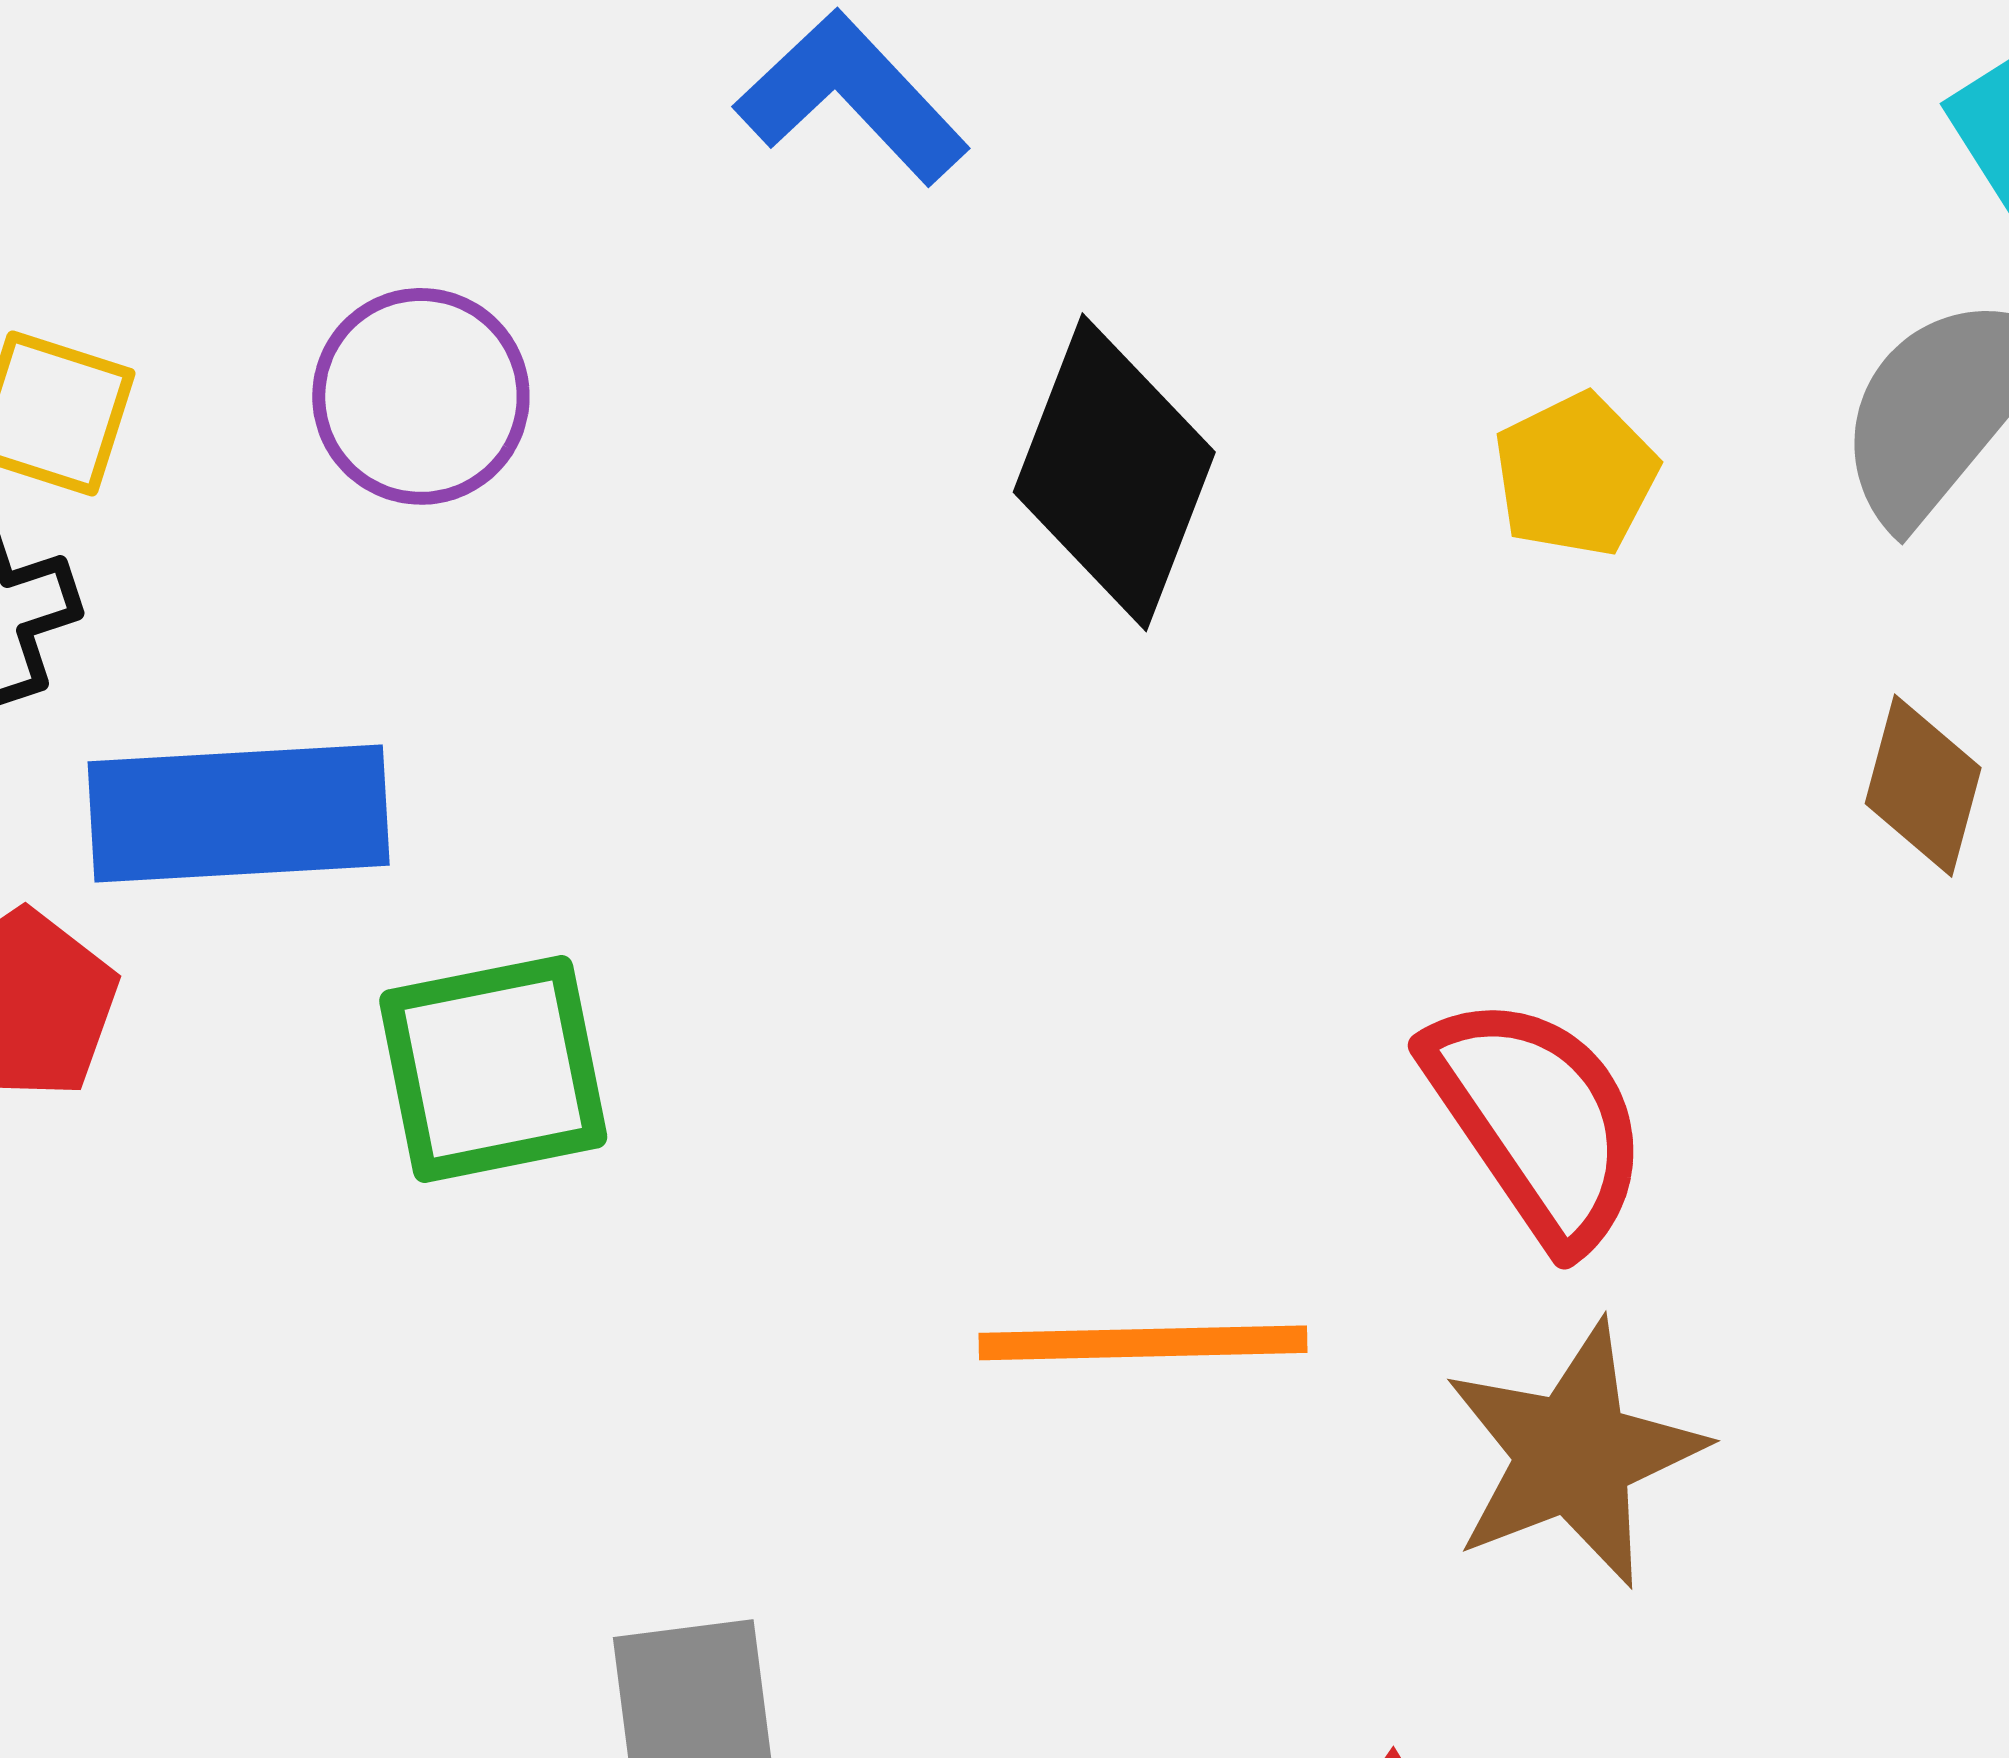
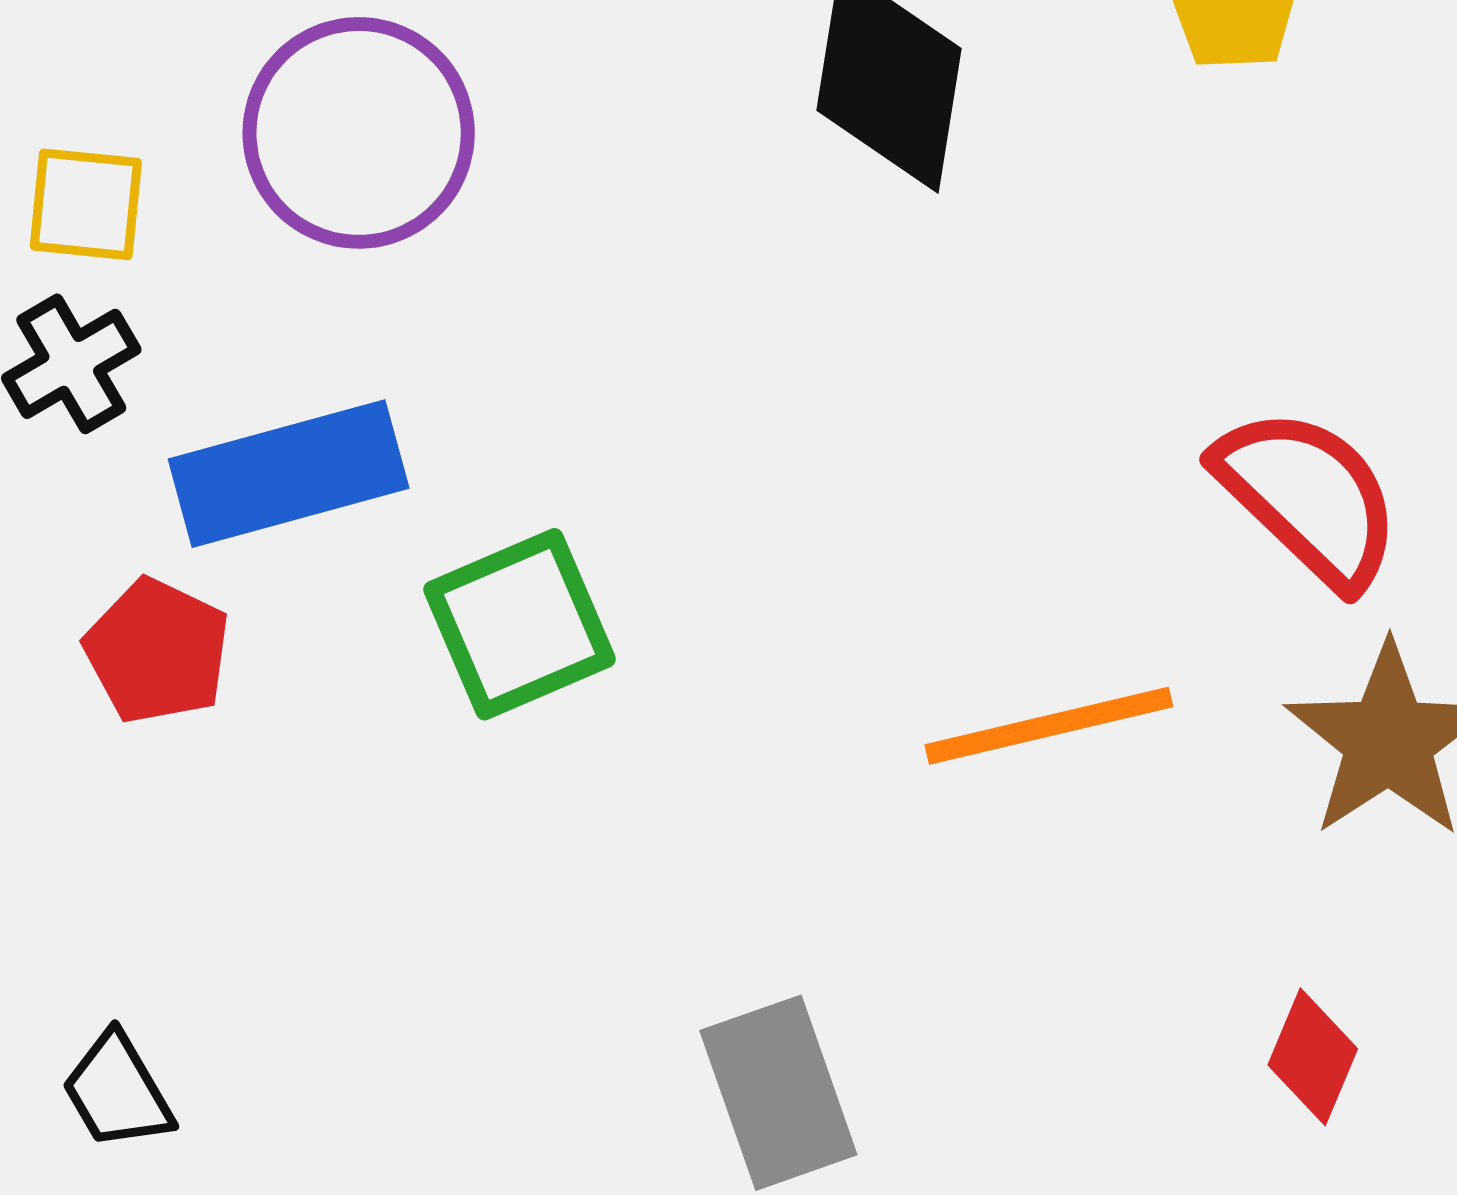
purple circle: (421, 396) -> (359, 133), size x1.4

